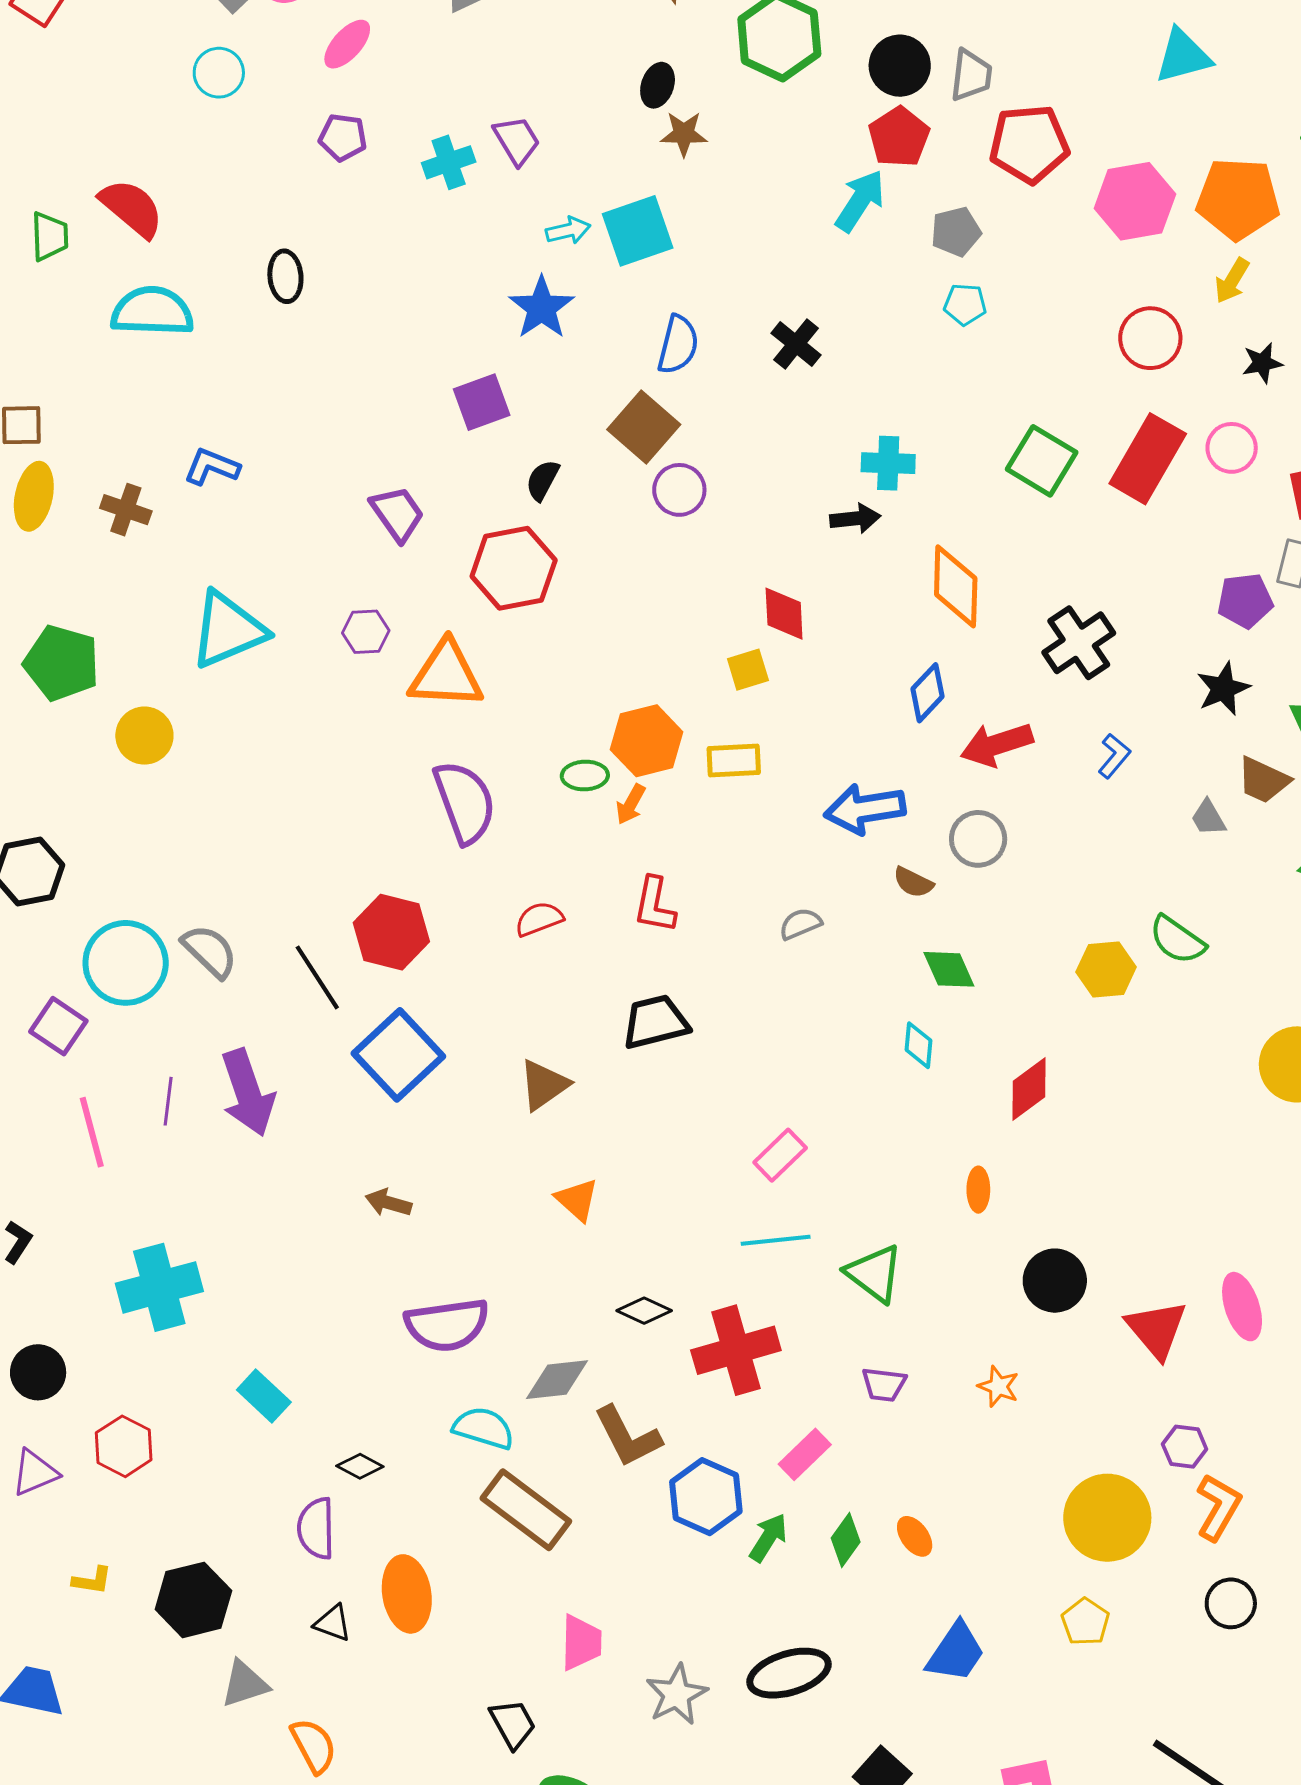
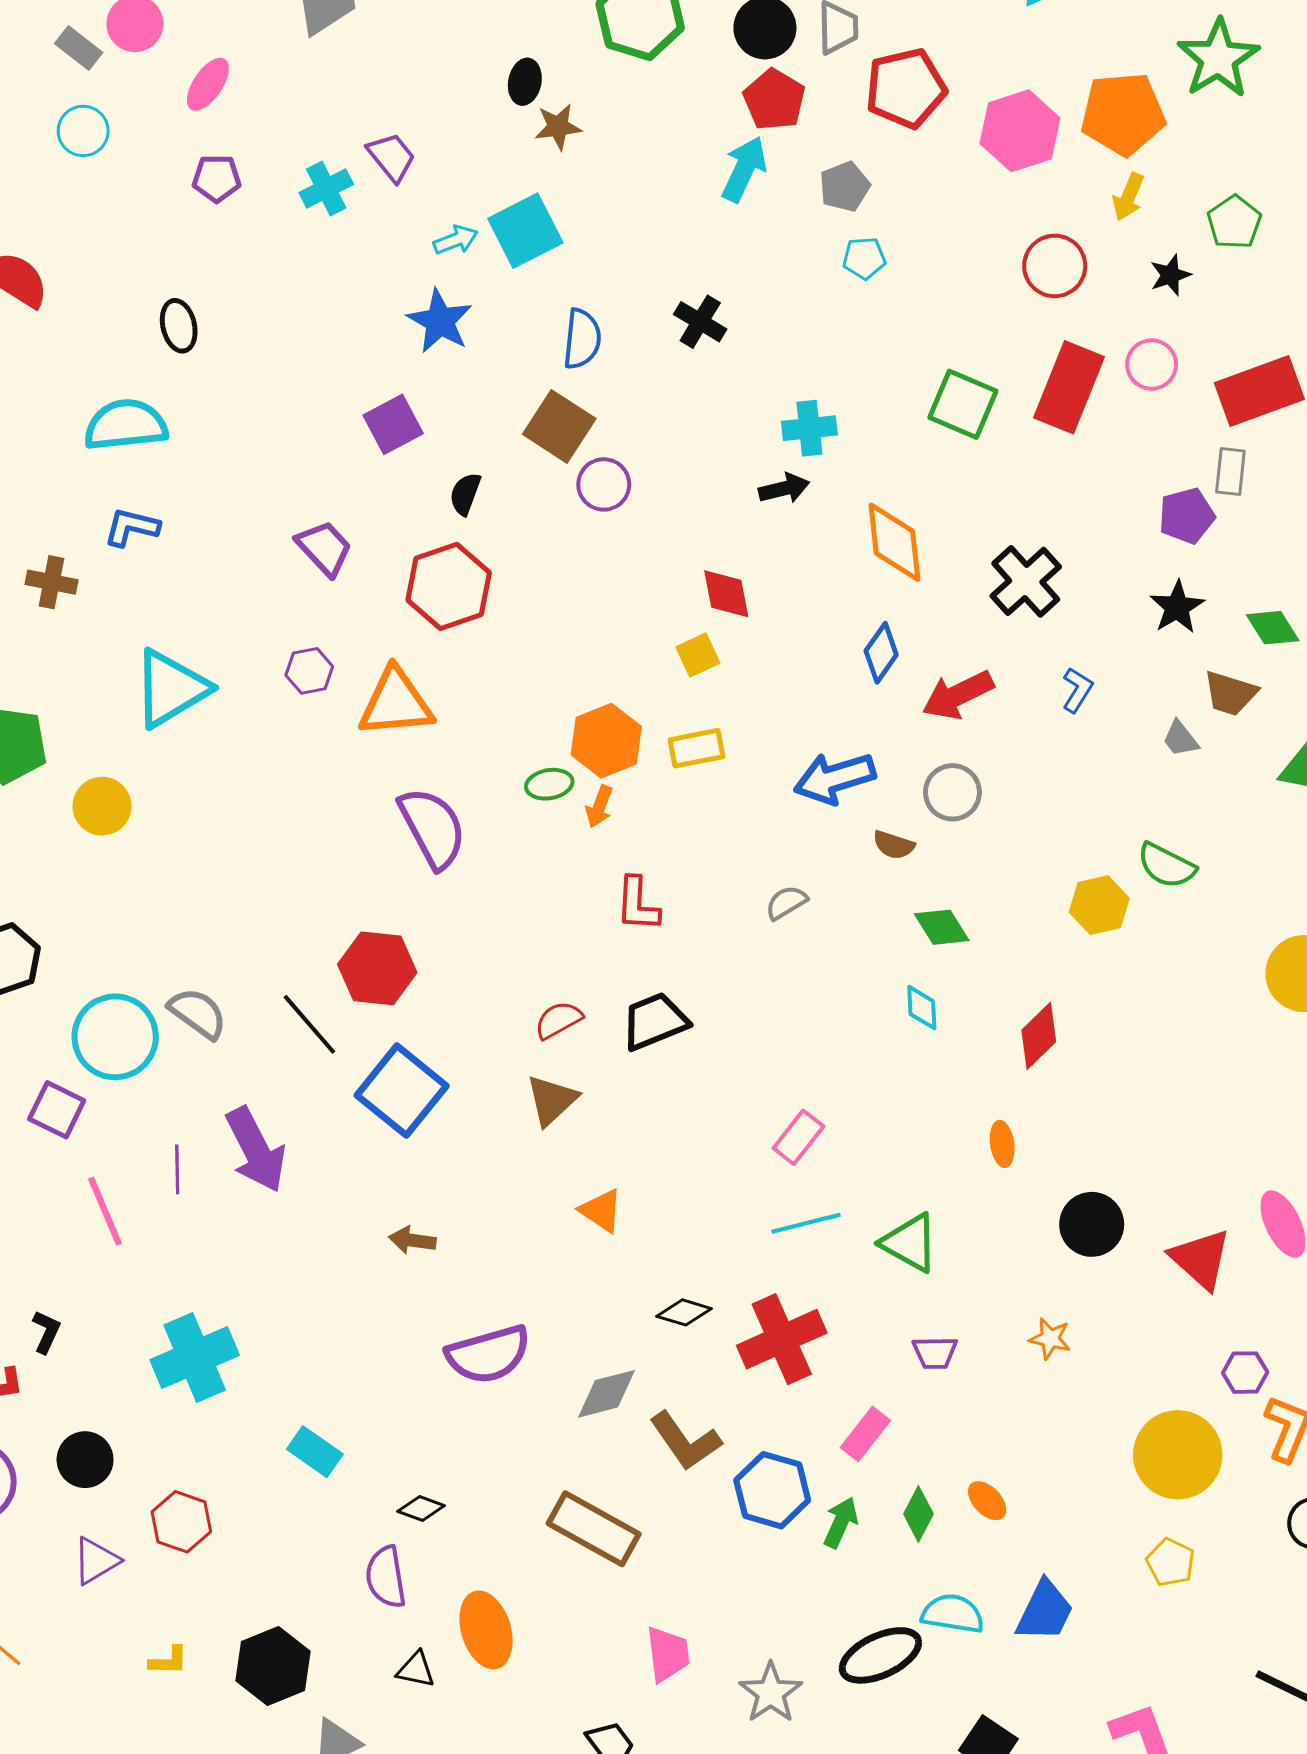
cyan semicircle: (152, 311) -> (126, 425), moved
red semicircle: (539, 919) -> (558, 1020), moved
cyan semicircle: (484, 1428) -> (953, 1614), moved

